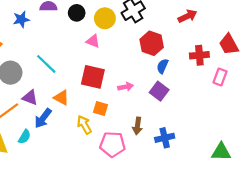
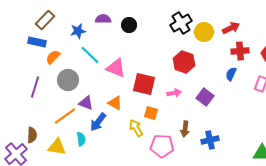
yellow circle: (105, 18) -> (204, 32), moved
pink triangle: (93, 41) -> (116, 68), moved, size x1.5
red hexagon: (152, 43) -> (184, 62), moved
red cross: (199, 55) -> (240, 51), moved
cyan line: (46, 64) -> (90, 55), moved
blue semicircle: (162, 66) -> (231, 74), moved
cyan semicircle: (24, 137) -> (81, 139), turned -40

